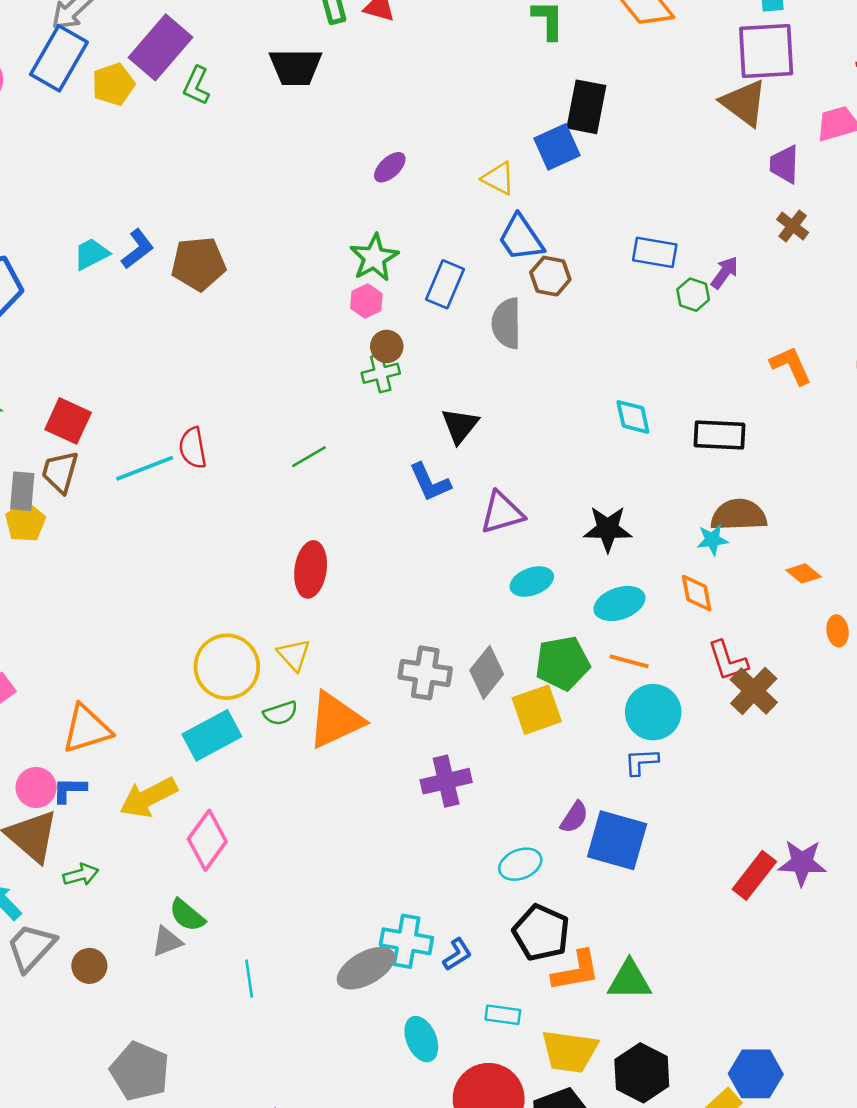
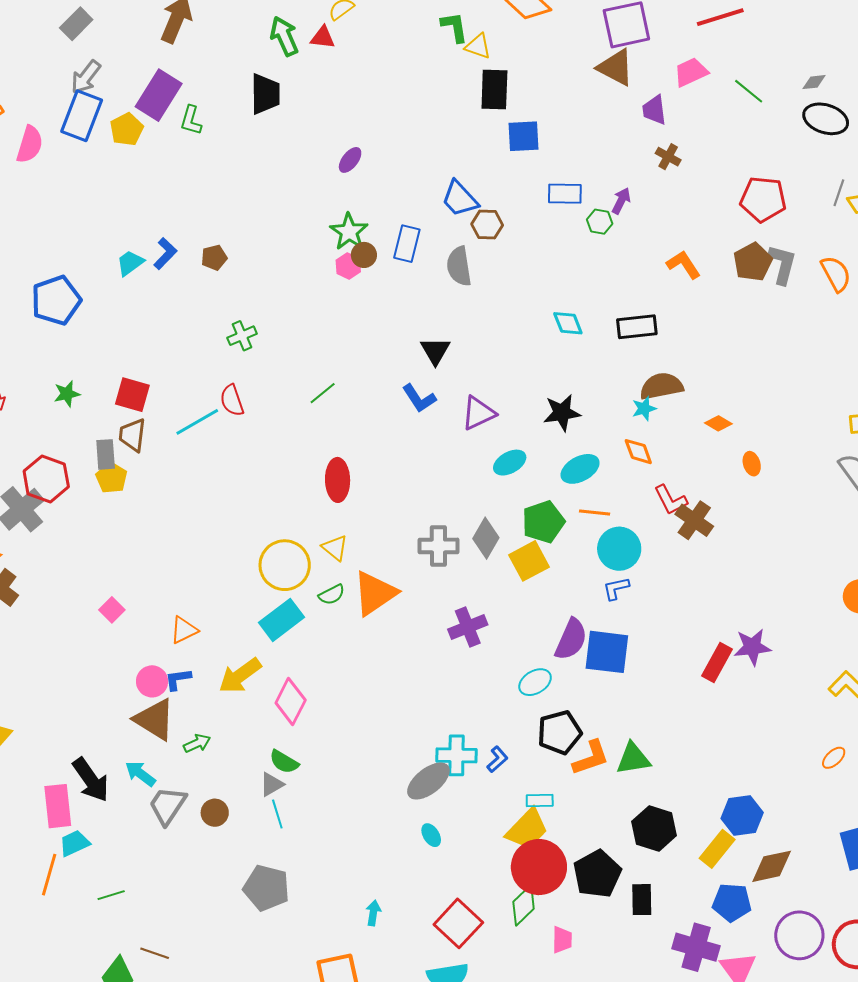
black trapezoid: (296, 67) -> (265, 94), turned -81
blue square: (557, 147) -> (523, 136), moved, turned 30
yellow triangle: (498, 178) -> (478, 46), moved
brown pentagon: (199, 264) -> (214, 258), size x0.6
brown circle: (387, 346) -> (364, 255), moved
green cross: (381, 373) -> (242, 336), moved
orange triangle: (87, 729) -> (184, 630), size x0.7
purple semicircle: (574, 817) -> (571, 639), size x1.6
black pentagon: (541, 933) -> (559, 732), turned -30
cyan line: (249, 979) -> (277, 814), moved
cyan ellipse: (421, 1039) -> (431, 835), moved, size x0.7
yellow trapezoid: (569, 1051) -> (527, 829), moved, turned -45

